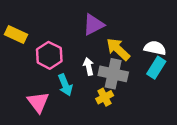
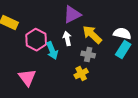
white arrow: (89, 66) -> (67, 39), moved
gray cross: (113, 74) -> (88, 55), size x0.6
cyan arrow: (65, 85) -> (52, 51), moved

